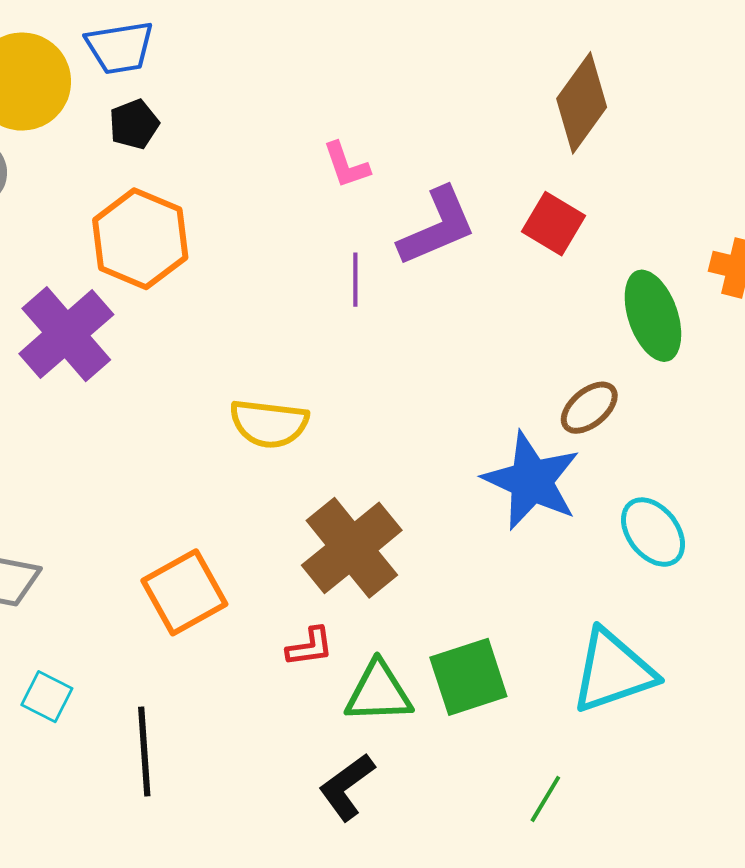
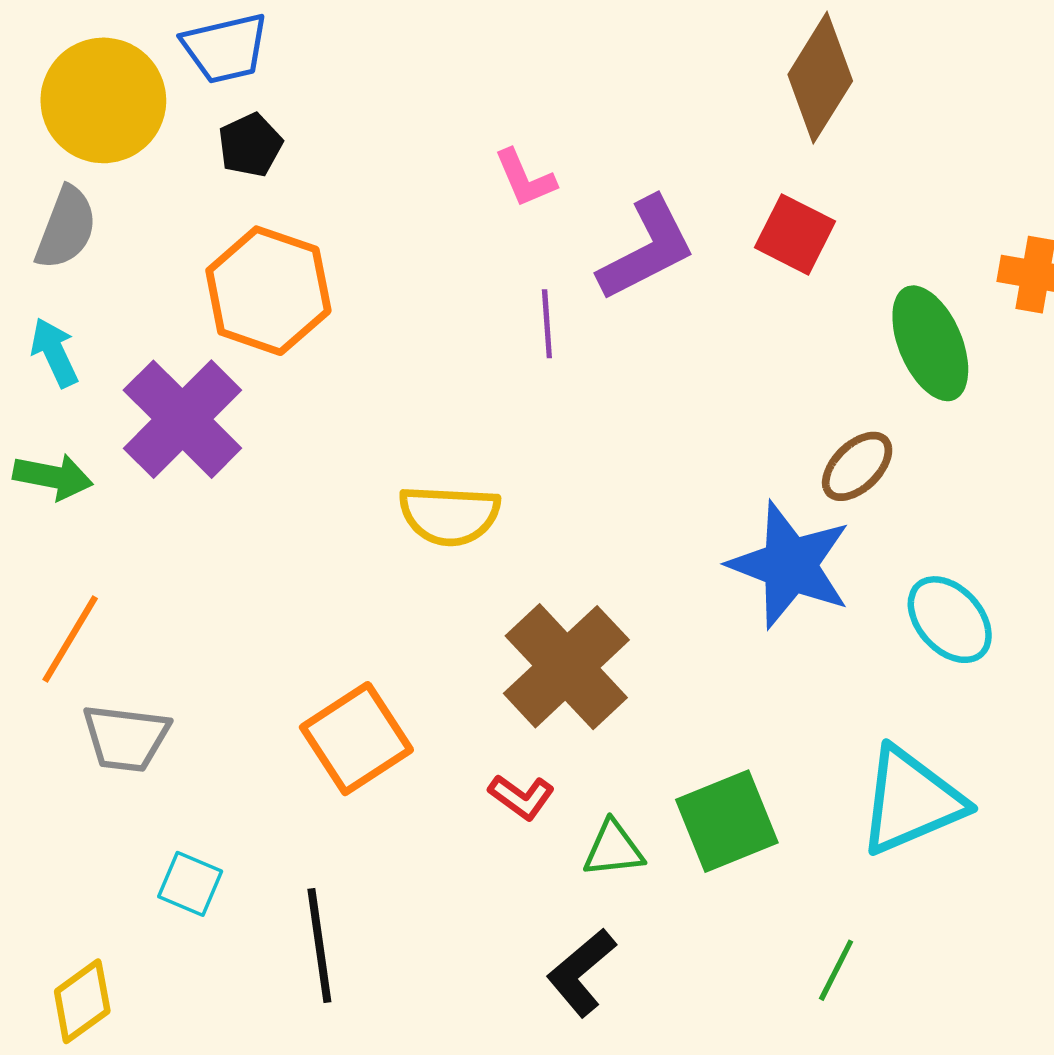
red L-shape: (310, 647) -> (521, 797), turned 48
green triangle: (379, 692) -> (613, 849), size x0.7

